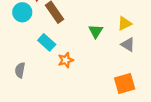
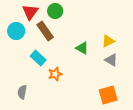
green triangle: (96, 31) -> (82, 48), turned -32
gray semicircle: (20, 70) -> (22, 92), moved

